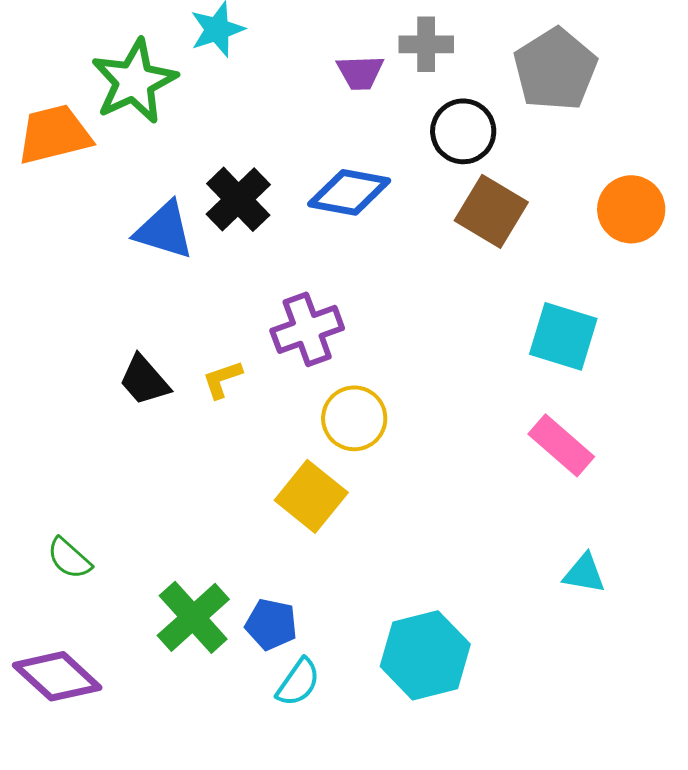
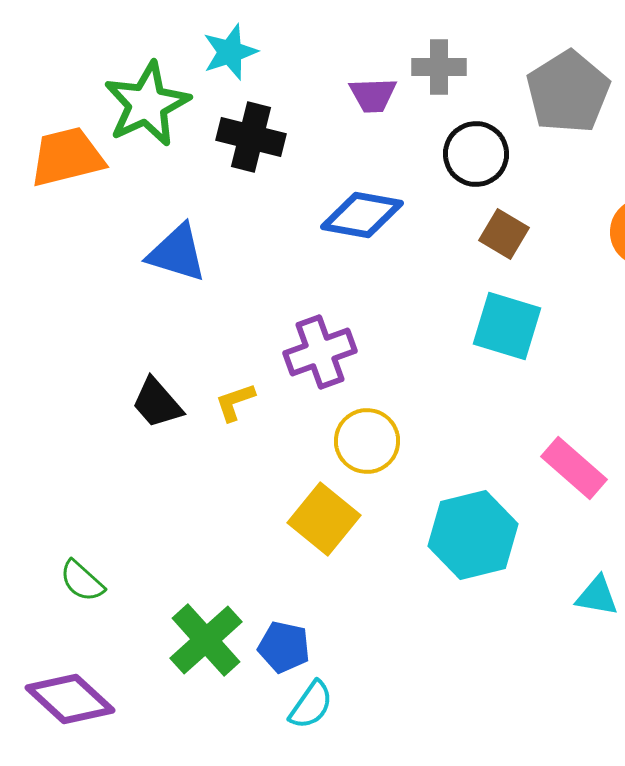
black cross: (238, 199) -> (251, 137), moved, turned -32
brown square: (491, 211) -> (504, 234), size x0.7
cyan square: (563, 336) -> (507, 326), moved
cyan hexagon: (425, 655) -> (473, 535), moved

